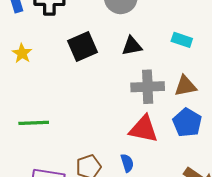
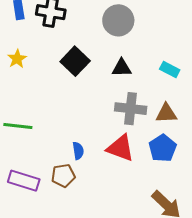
black square: (82, 47) -> (75, 61), turned -32
blue semicircle: (127, 163) -> (78, 151), moved

